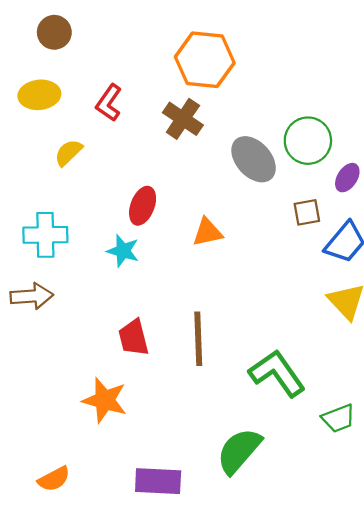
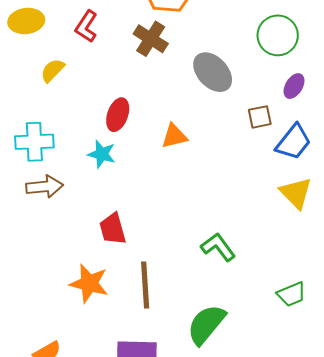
green circle: (308, 141) -> (278, 35), moved
brown arrow: (32, 296) -> (45, 187), moved
brown line: (198, 339) -> (145, 285), moved
green L-shape: (277, 373) -> (218, 247), moved, size x0.7

